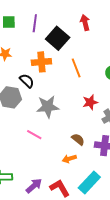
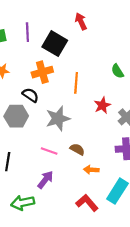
orange line: (76, 68) -> (76, 83), moved, turned 36
brown semicircle: (78, 139) -> (77, 149), moved
orange arrow: (69, 159) -> (91, 170), turned 32
purple arrow: (34, 186) -> (45, 180), moved

